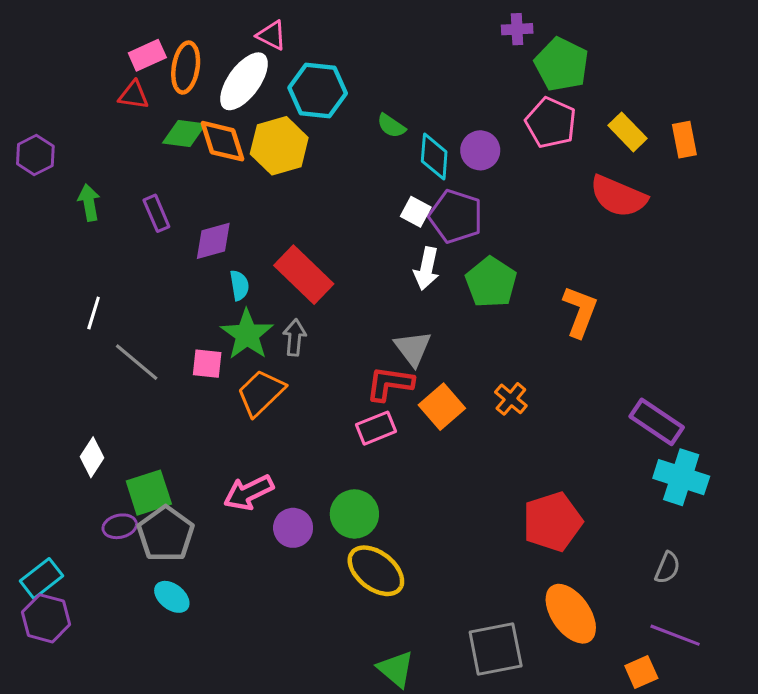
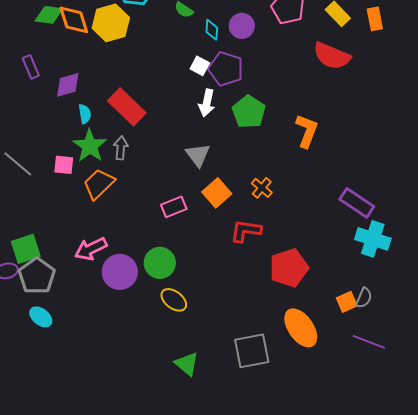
cyan diamond: (434, 157) -> (212, 30), size x0.7
red L-shape: (390, 384) -> (246, 231), moved
purple circle: (293, 528) -> (120, 272), size x1.4
yellow ellipse: (376, 571) -> (174, 300), size x0.7
orange square: (641, 672) -> (347, 302), moved

